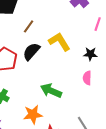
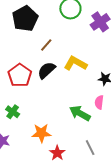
yellow L-shape: (59, 42) -> (75, 63), turned -35
green arrow: (51, 91) -> (80, 113), moved

